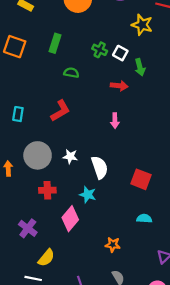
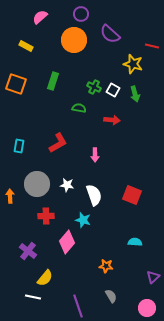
green arrow: (140, 67) -> (135, 94), moved
green semicircle: (71, 73) -> (79, 108), moved
pink arrow: (115, 121) -> (95, 155), moved
red square: (141, 179) -> (132, 195), moved

